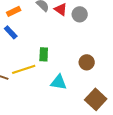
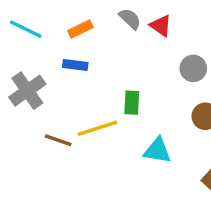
gray circle: (80, 14) -> (193, 68), moved
blue rectangle: (11, 32) -> (75, 65), turned -40

